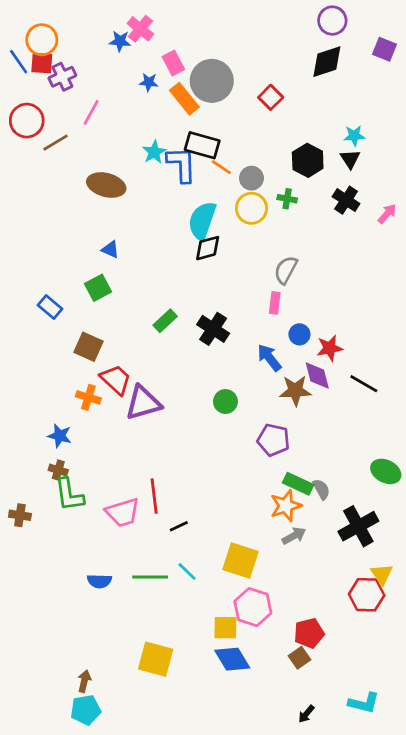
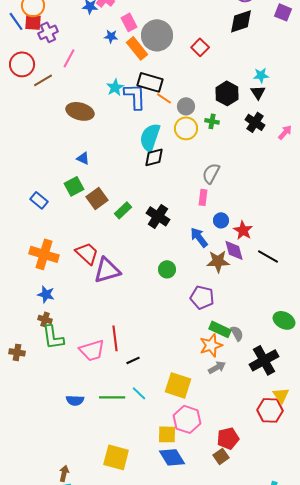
brown square: (88, 347) -> (97, 198), moved, turned 30
red star: (330, 348) -> (243, 230), turned -30
orange cross: (88, 397) -> (44, 254), moved, size x1.6

